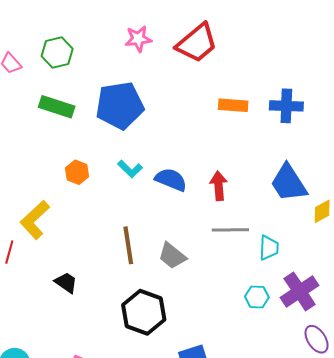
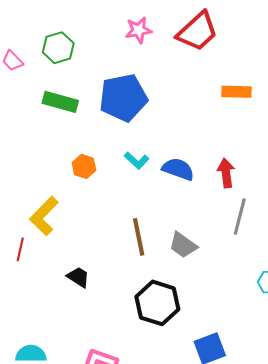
gray line: (230, 230) -> (240, 216), turned -72

